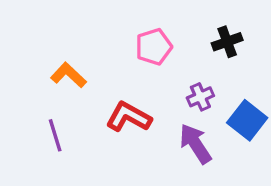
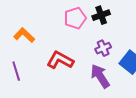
black cross: (227, 42) -> (101, 15), moved

